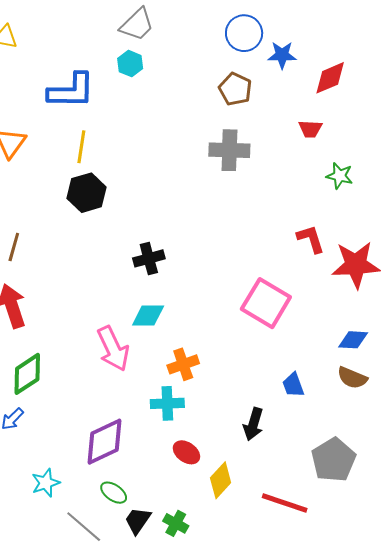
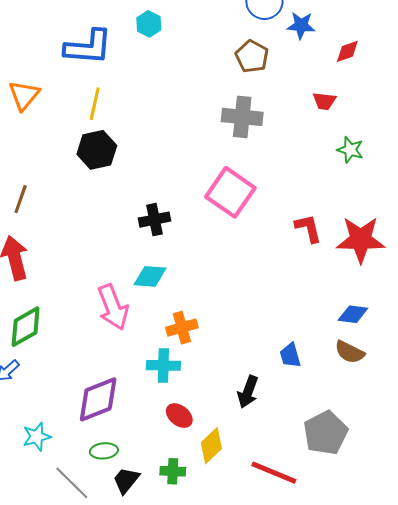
red diamond: (330, 78) -> (347, 51), size x0.7
red L-shape: (311, 239) -> (308, 228), moved
pink square: (266, 303) -> (230, 192), moved
green ellipse: (114, 493) -> (104, 451), turned -44
green cross: (176, 523) -> (173, 471), moved, turned -30

